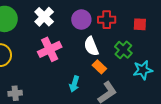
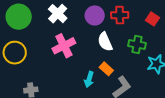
red square: (140, 24) -> (153, 19), turned 32
green cross: (123, 50) -> (137, 45), turned -30
orange rectangle: (99, 67) -> (106, 69), moved

